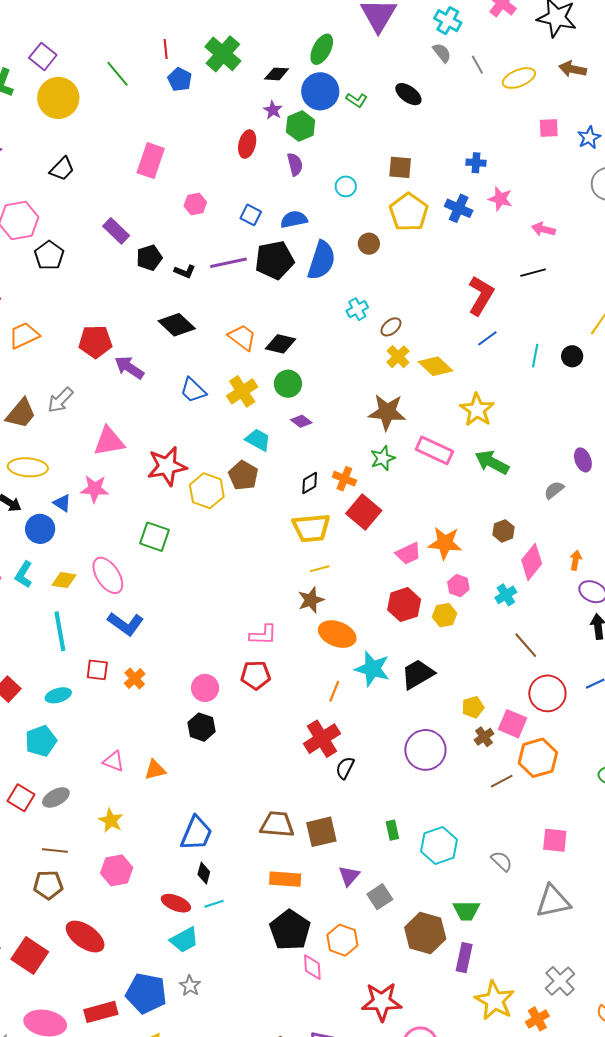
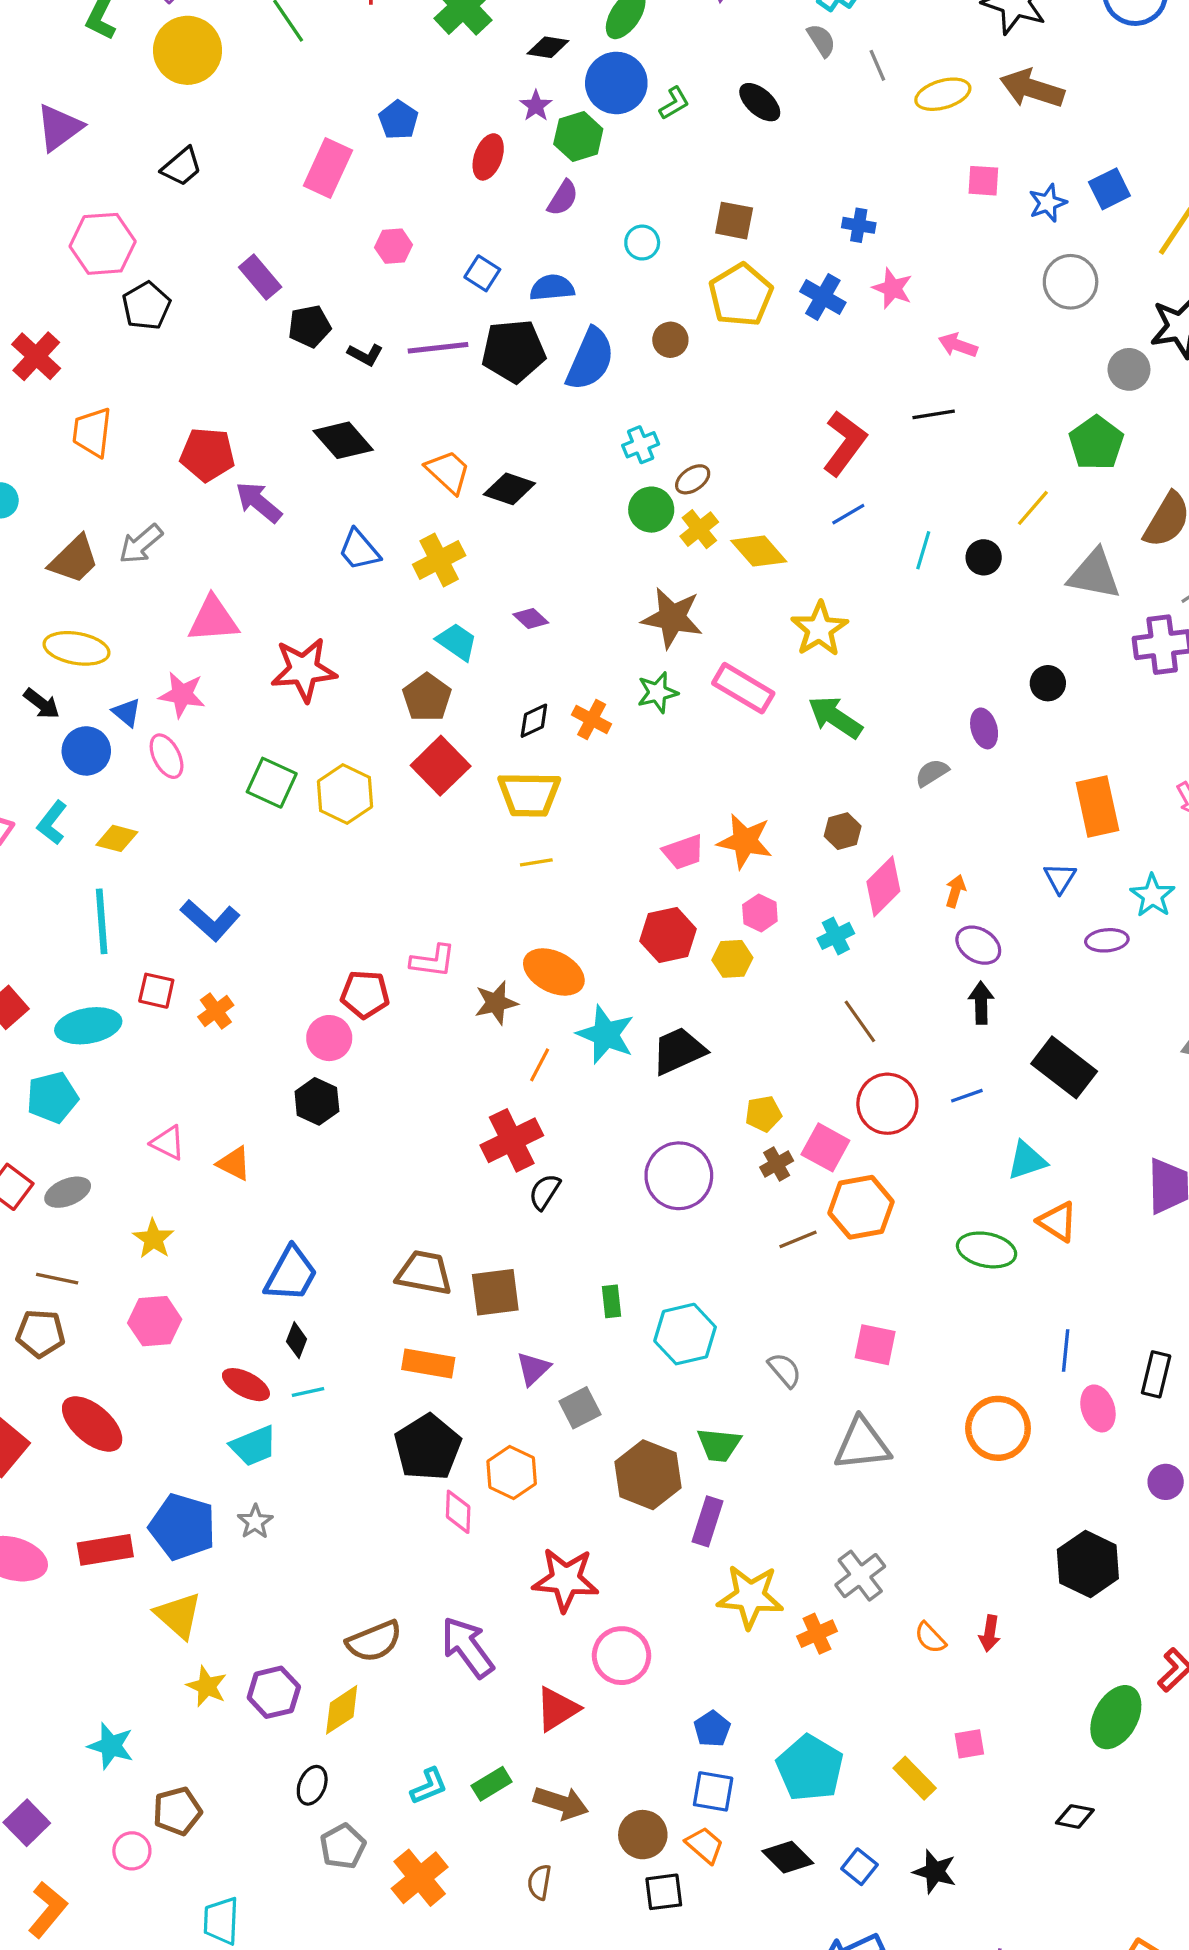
brown arrow: (573, 69) -> (1032, 88), size x1.4
blue pentagon: (180, 79) -> (398, 120), moved
green L-shape: (357, 100) -> (674, 103), turned -70
purple semicircle: (295, 164) -> (563, 198), turned 40
orange trapezoid: (24, 335) -> (92, 432), turned -64
green circle: (288, 384) -> (651, 510), moved
yellow hexagon: (207, 491) -> (345, 794), moved
red square: (364, 512) -> (441, 766), moved
pink ellipse: (108, 575) -> (167, 756), moved, size x0.7
brown star: (311, 600) -> (496, 1003), moved
red pentagon: (256, 675) -> (365, 994), moved
cyan ellipse: (58, 695) -> (88, 1026), size x1.5
orange triangle: (155, 770) -> (234, 1163), turned 35
yellow star: (495, 1001) -> (750, 1596), turned -30

